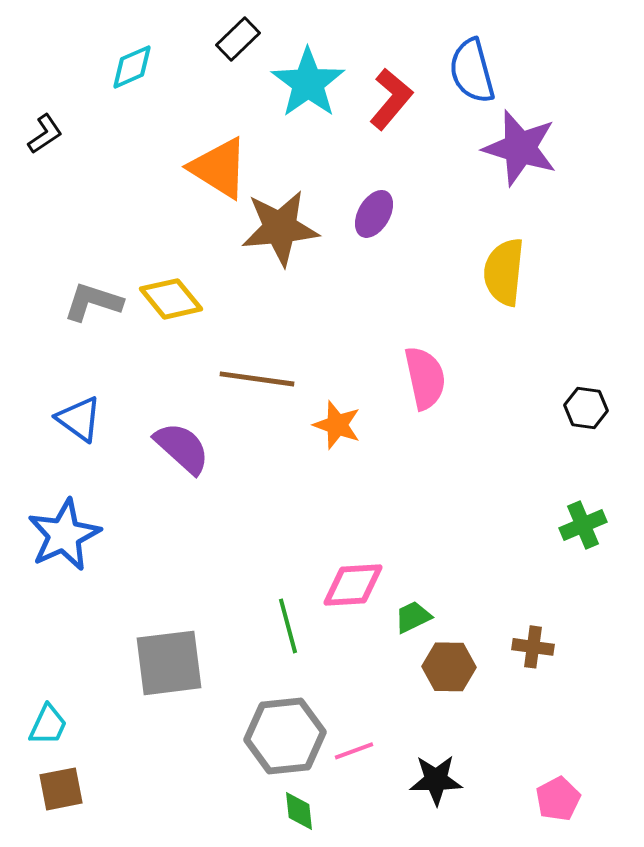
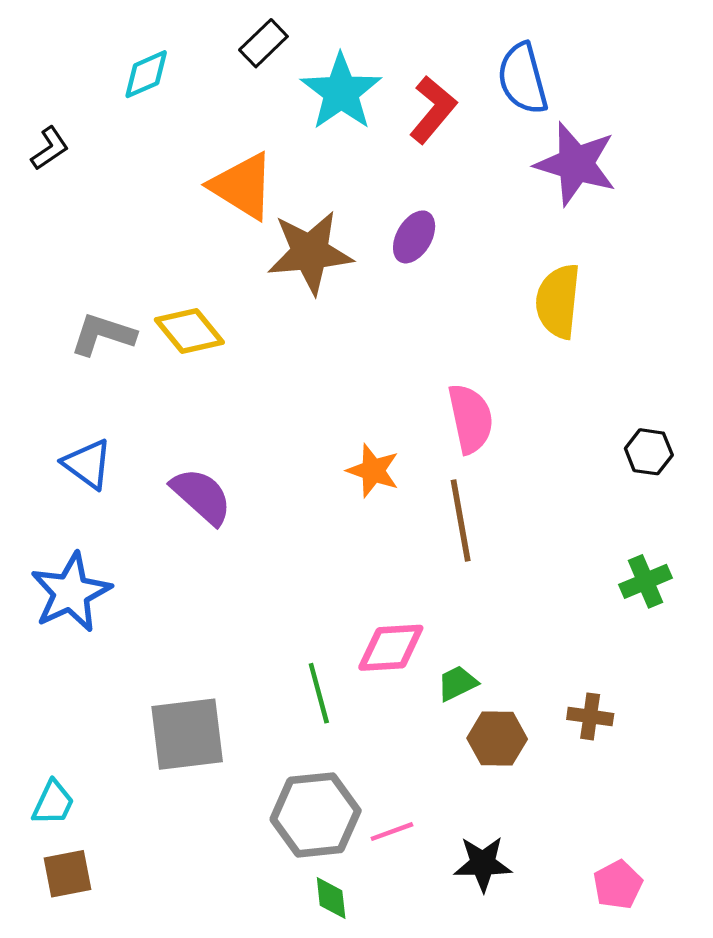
brown line: (257, 379) -> (461, 520), moved, turned 72

